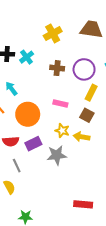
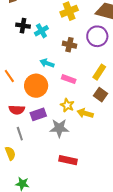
purple circle: (84, 69) -> (97, 36), moved
cyan arrow: (11, 88) -> (47, 63), moved, turned -40
brown square: (87, 115) -> (100, 95), moved
red rectangle: (83, 204) -> (68, 160), moved

